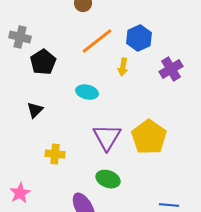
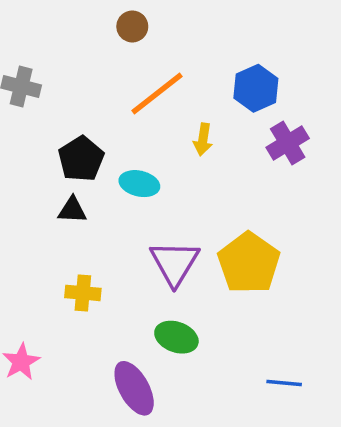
blue hexagon: (139, 38) -> (256, 88), moved
black pentagon: (43, 62) -> (81, 159), moved
black triangle: (35, 110) -> (72, 210), moved, turned 48

